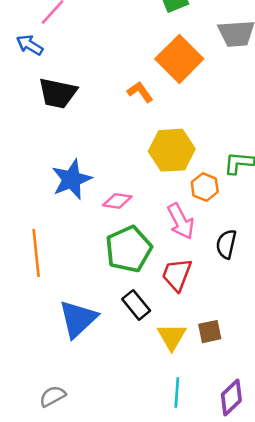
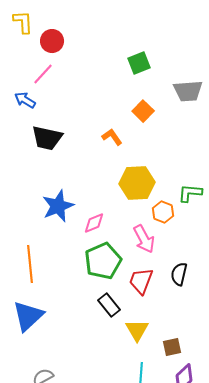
orange square: (179, 59) -> (143, 111), size x0.6
pink diamond: (117, 201) -> (94, 223), turned -30
black semicircle: (226, 244) -> (179, 274), moved
blue triangle: (78, 319) -> (28, 316), moved
brown square: (210, 332) -> (172, 347), moved

